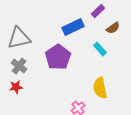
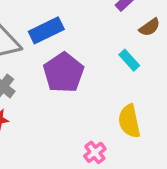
blue rectangle: (73, 27) -> (46, 30), moved

